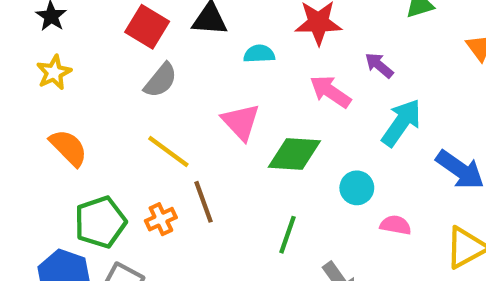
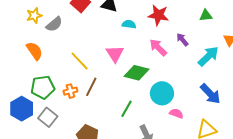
gray semicircle: (161, 80) -> (54, 24), moved
cyan arrow: (401, 123) -> (208, 56), moved
cyan circle: (357, 188) -> (162, 93), size x1.5
brown line: (203, 202) -> (91, 87), turned 36

